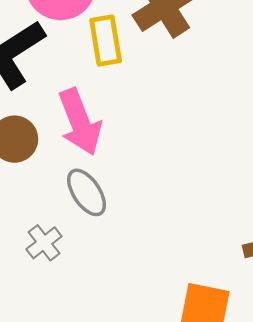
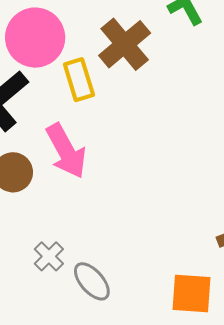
gray ellipse: (87, 192) -> (92, 281), moved

